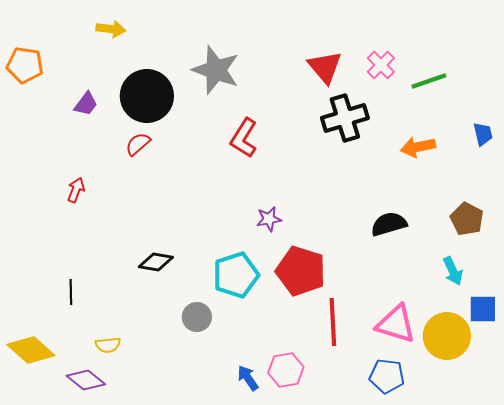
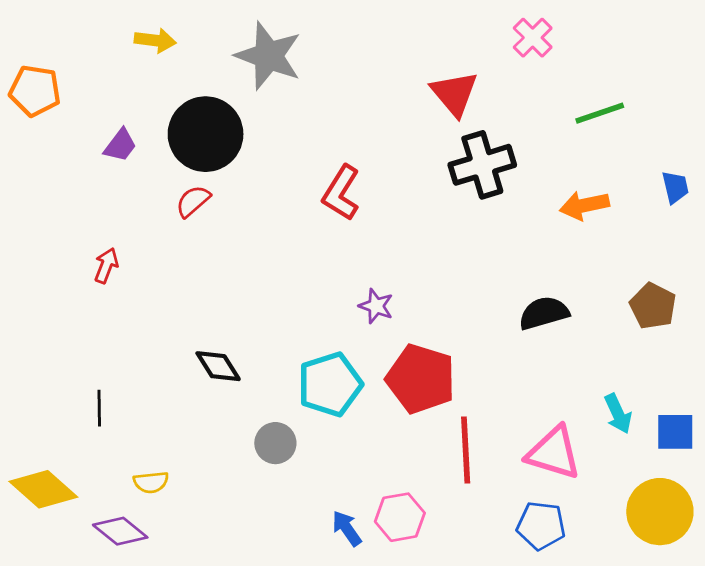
pink cross: (381, 65) -> (533, 38), moved
gray star: (216, 70) -> (268, 56), moved
purple star: (269, 219) -> (376, 306), turned 30
black diamond: (156, 262) -> (218, 366), turned 48
cyan arrow: (453, 271) -> (618, 414), moved
yellow circle: (447, 336) -> (660, 512), moved

